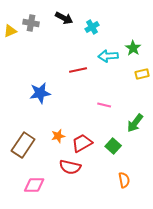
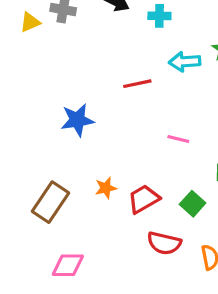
cyan cross: (92, 27) -> (159, 16), turned 32
red semicircle: (70, 167) -> (164, 243), moved

